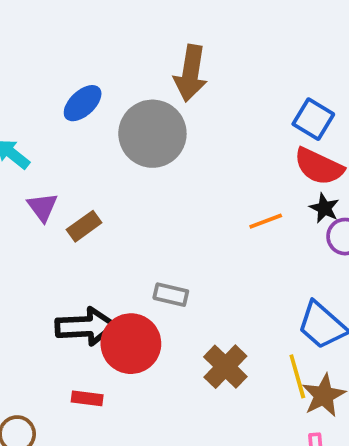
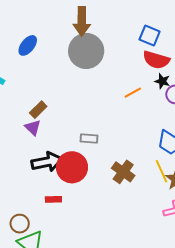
gray circle: (152, 134) -> (86, 51), moved
purple triangle: (42, 207) -> (33, 128), moved

